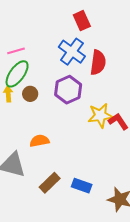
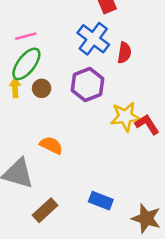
red semicircle: (98, 62) -> (124, 53), size x0.7
orange semicircle: (39, 141) -> (51, 145), turned 36
brown rectangle: (50, 183) -> (45, 210), moved

